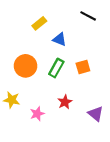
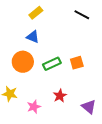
yellow rectangle: (39, 23) -> (36, 13), moved
blue triangle: (60, 39) -> (33, 37), moved
green rectangle: (56, 68) -> (52, 64), turned 36

